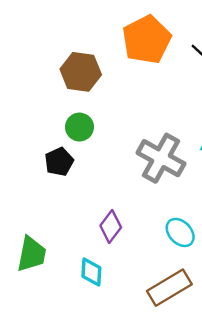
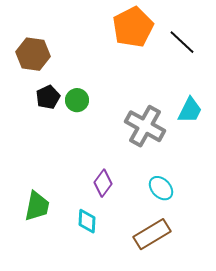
brown hexagon: (81, 72) -> (33, 54), moved
black pentagon: (59, 162) -> (48, 97), moved

